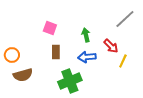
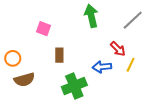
pink square: (50, 28) -> (44, 29), moved
green arrow: (86, 35) -> (91, 16), moved, size x1.5
blue arrow: (87, 57) -> (102, 67), moved

